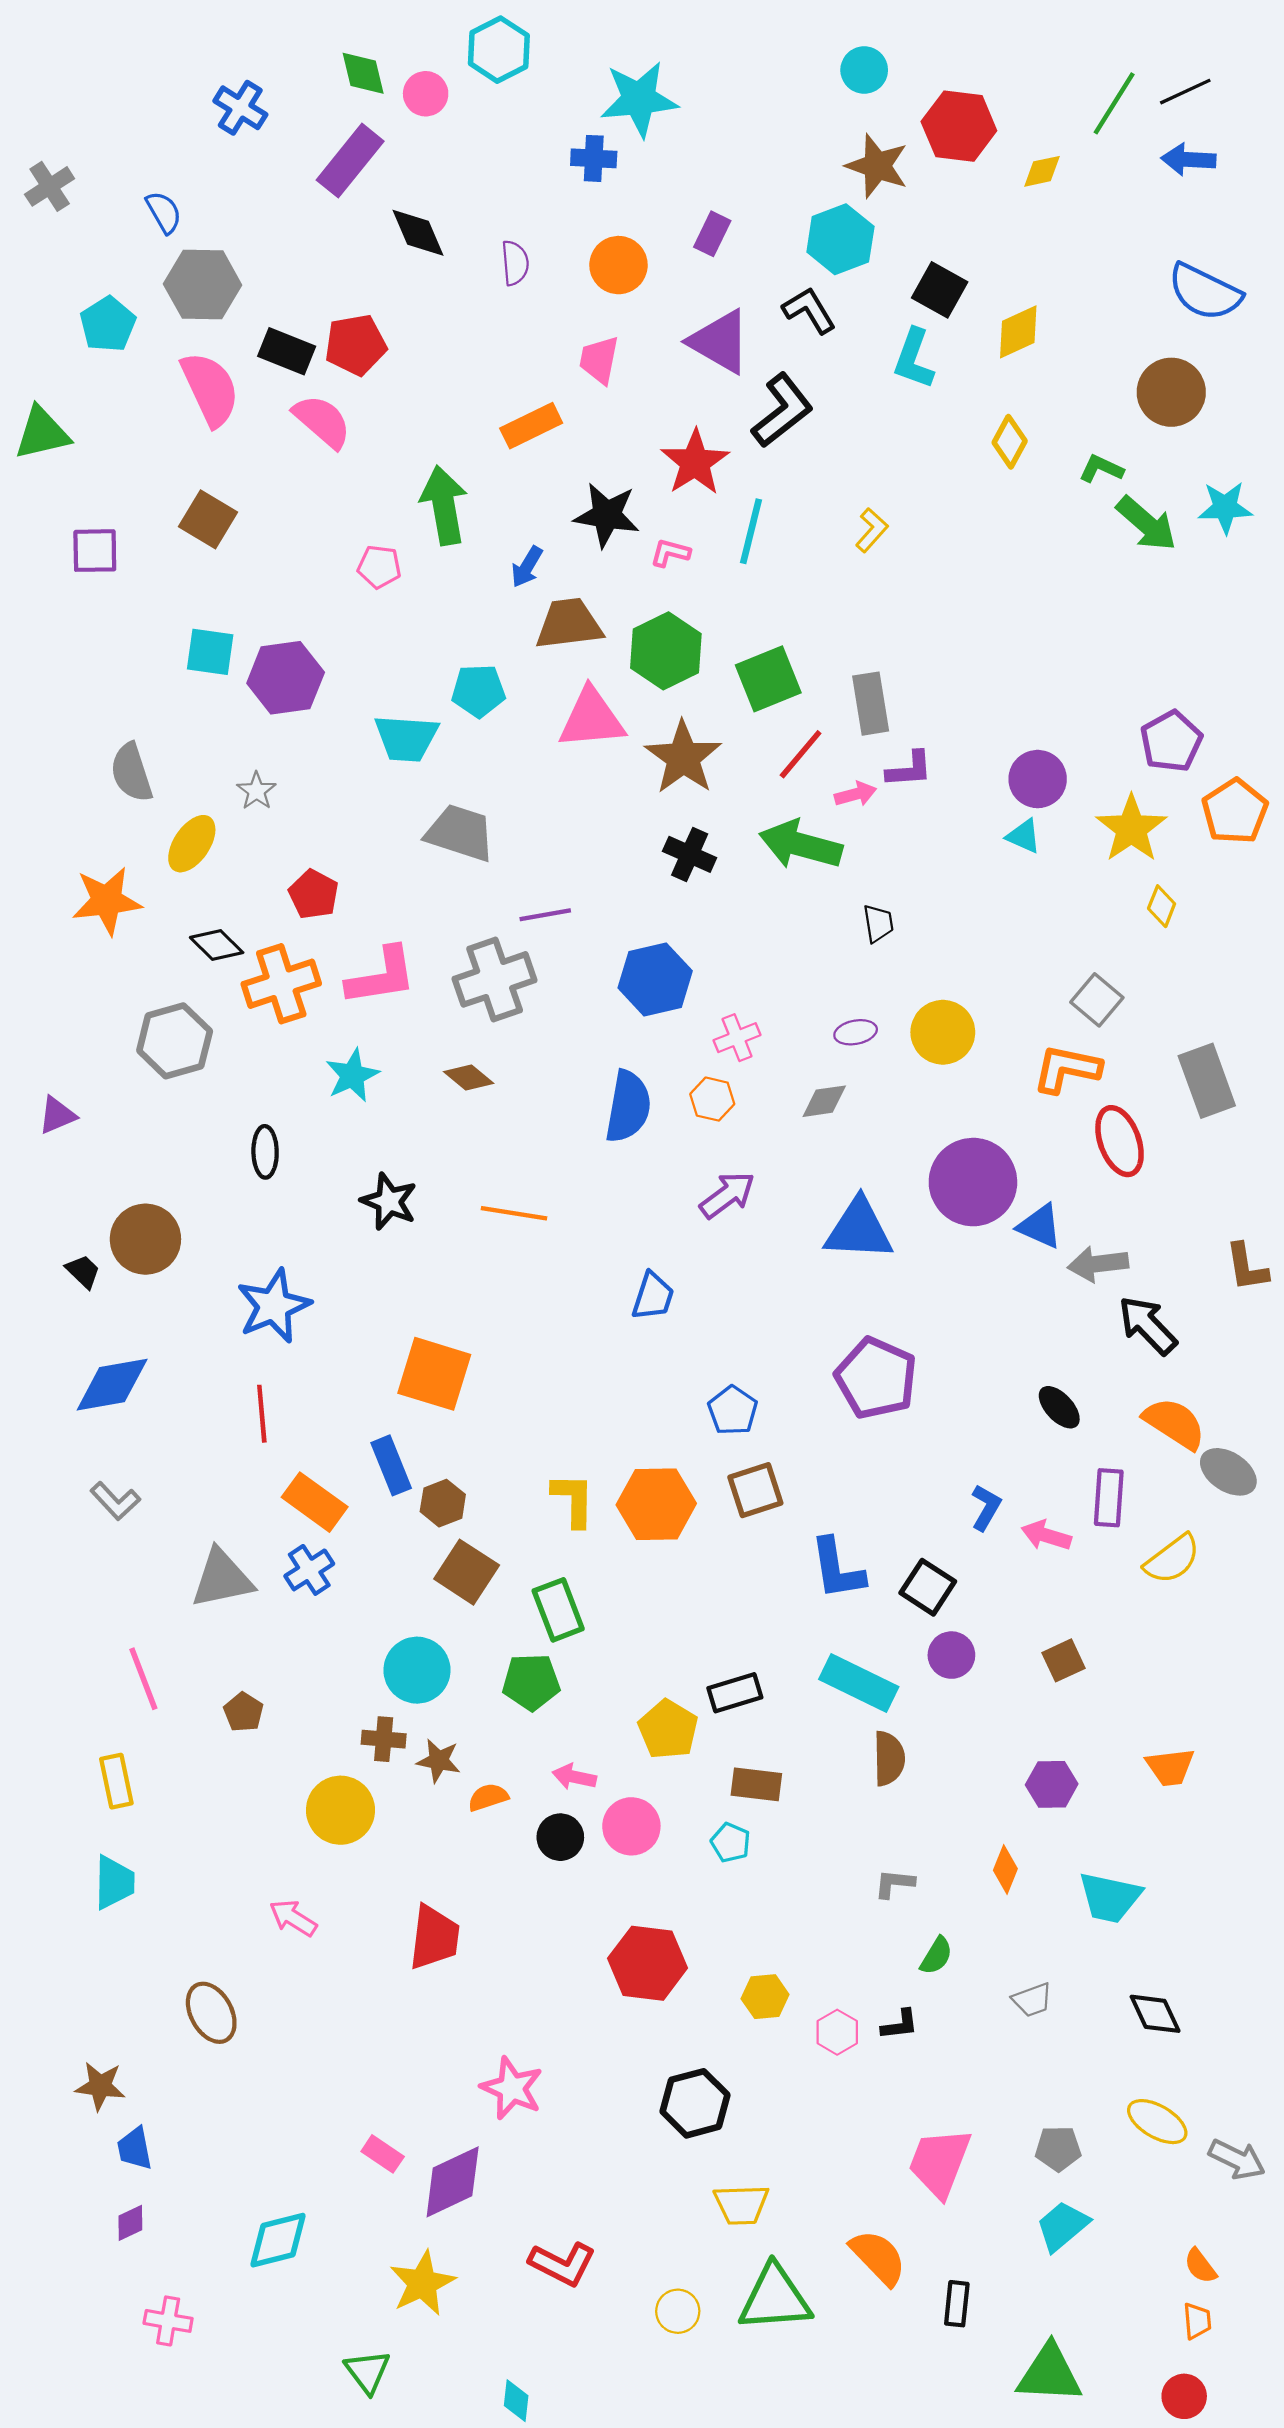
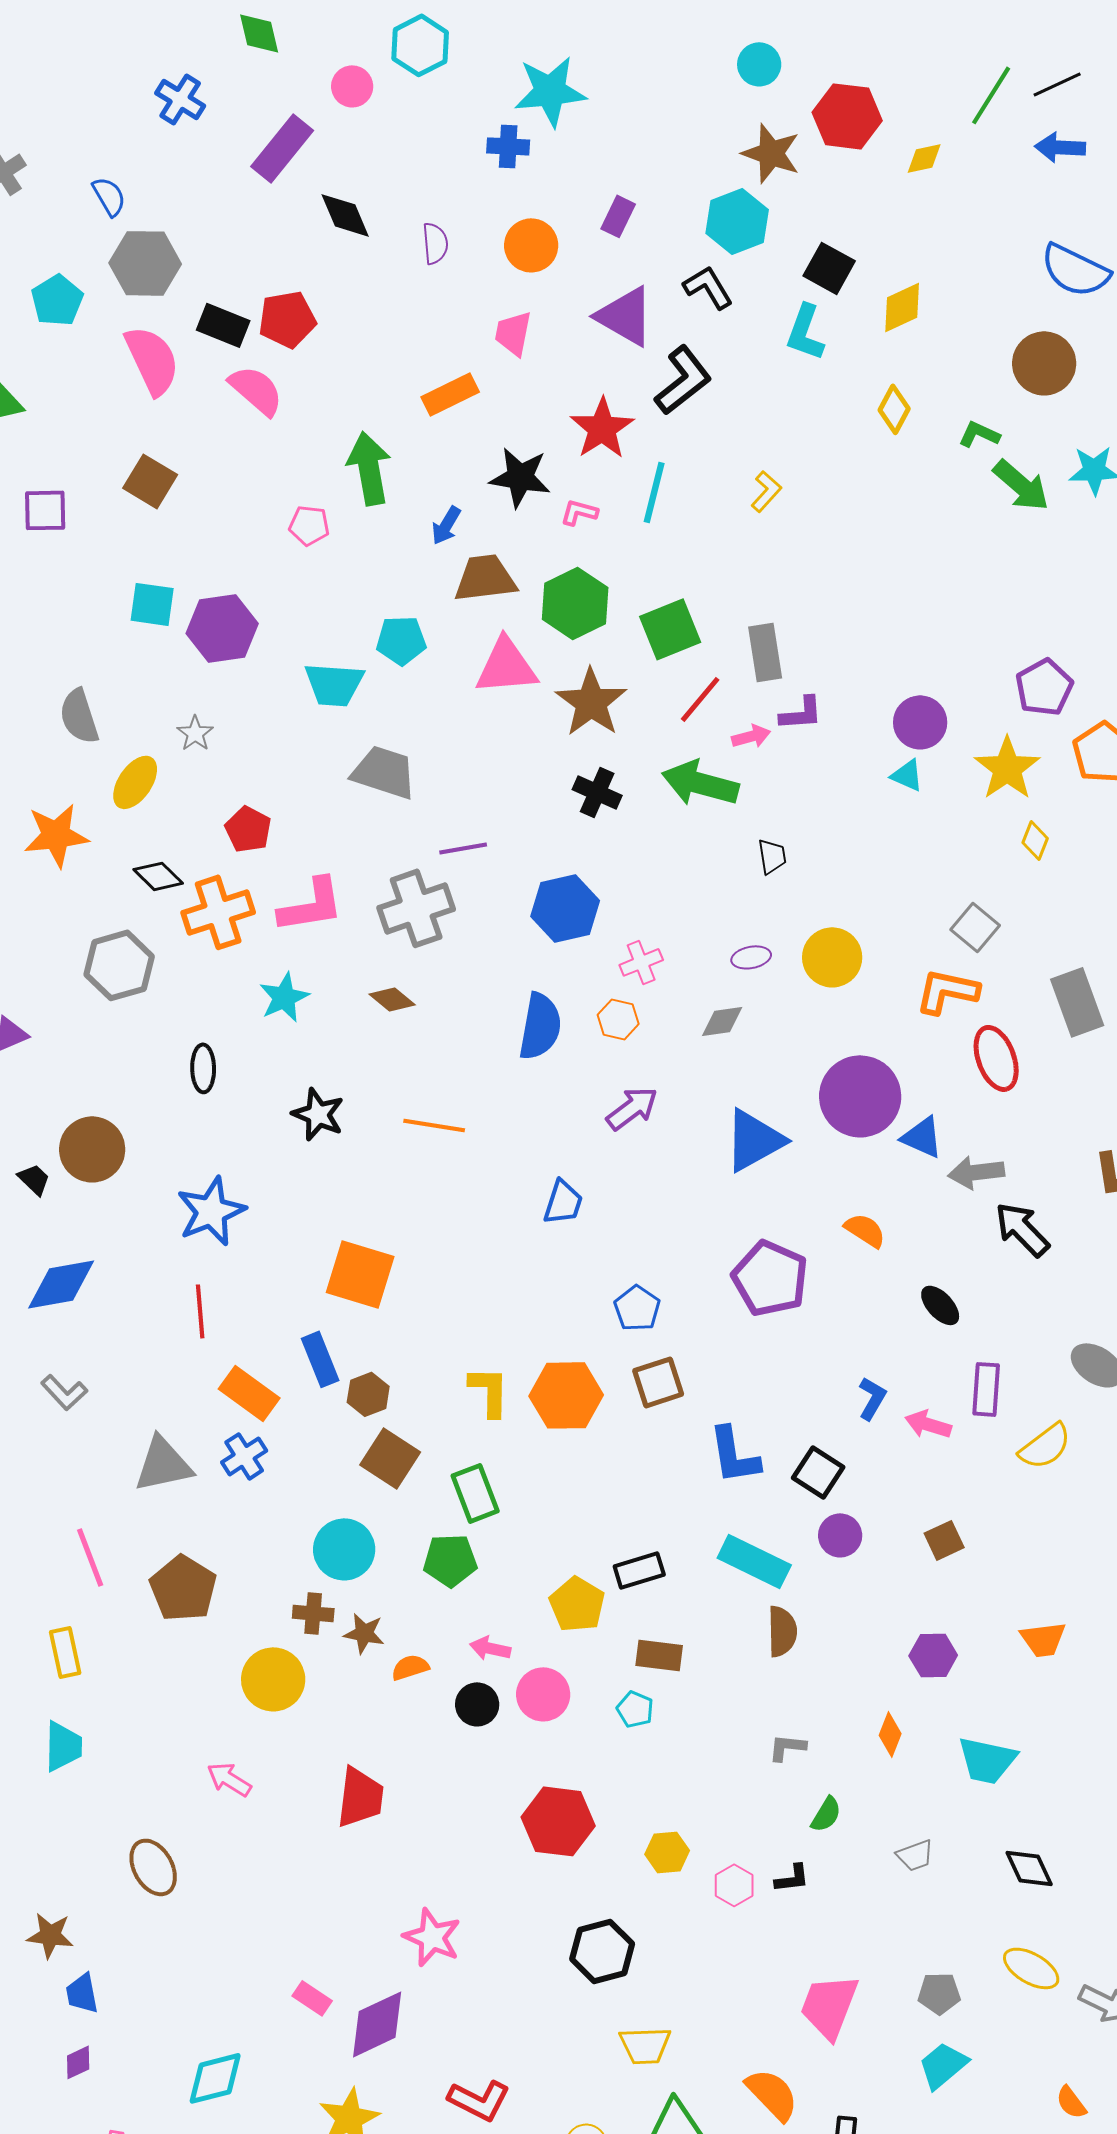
green diamond: (363, 73) -> (259, 33), moved
blue triangle: (859, 1229) -> (754, 1140), turned -32
orange semicircle: (1174, 1423) -> (865, 1230), moved, size x0.7
brown pentagon: (244, 1712) -> (183, 1588), size x1.8

